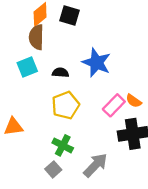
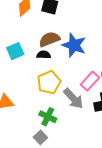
brown semicircle: (36, 37) -> (49, 39), moved, turned 70
gray arrow: (95, 165) -> (73, 98), moved, turned 95

